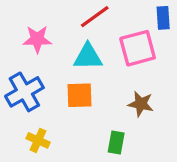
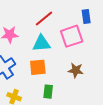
green rectangle: (116, 143) -> (48, 92), moved

